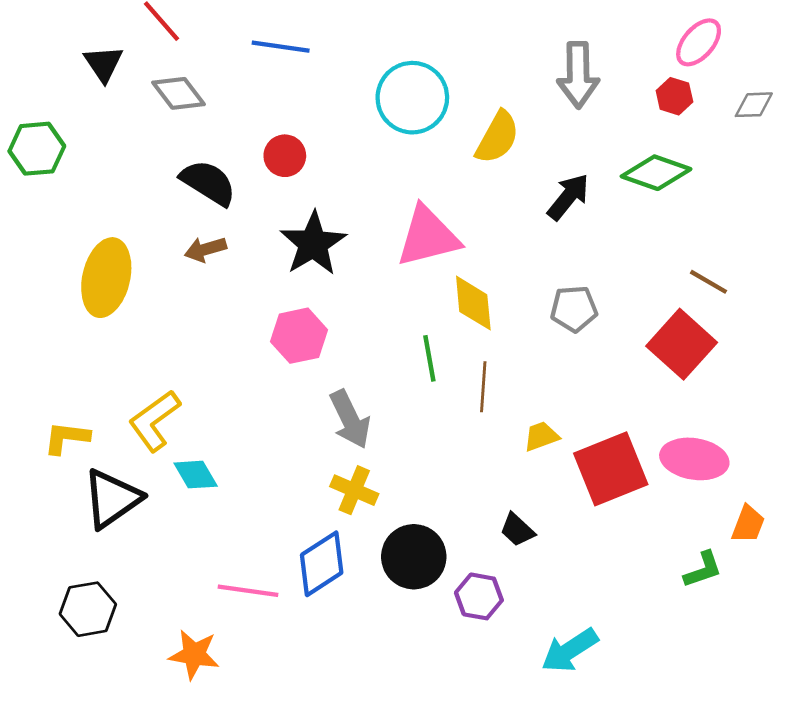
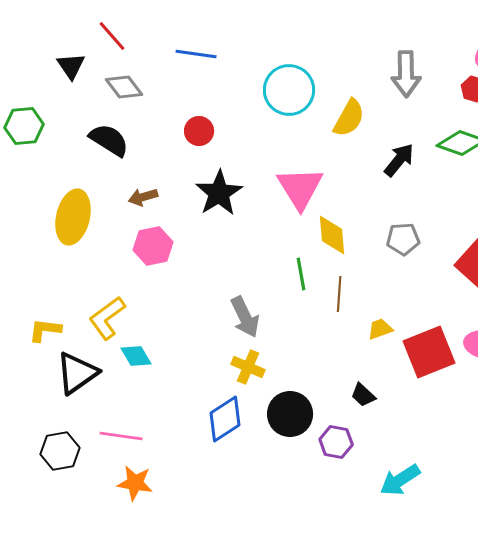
black semicircle: (208, 183) -> (109, 140), moved
pink triangle: (428, 236) -> (300, 188), turned -48
pink hexagon: (299, 336) -> (153, 246), moved
pink line: (248, 591) -> (121, 436), moved

